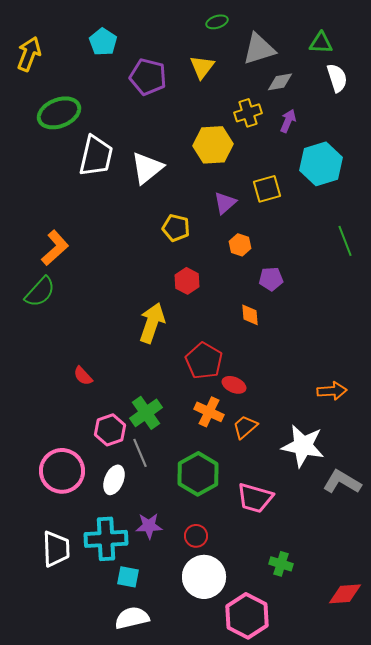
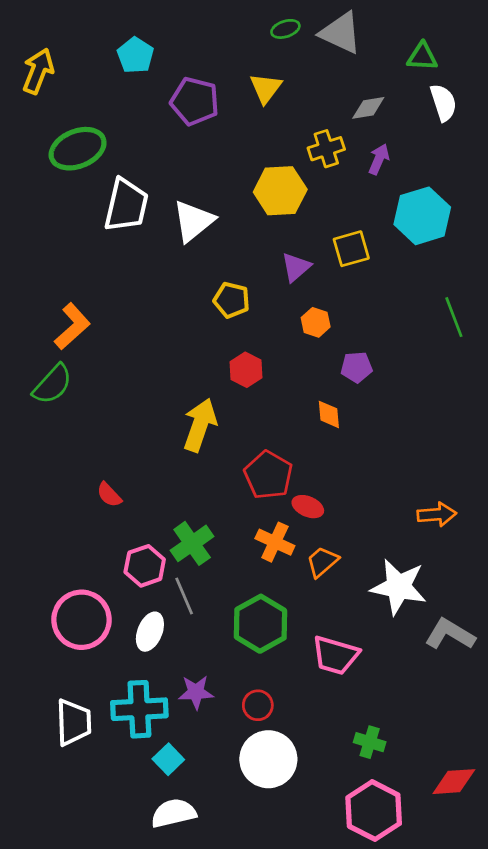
gray triangle: (259, 49) -> (341, 33), moved, turned 42
cyan square: (128, 577) -> (168, 759), turned 35
pink hexagon: (247, 616) -> (374, 811), moved

